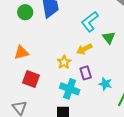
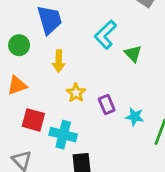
green circle: (25, 12) -> (19, 45), moved
yellow arrow: (84, 49) -> (59, 61), moved, turned -56
cyan cross: (70, 89) -> (63, 135), moved

